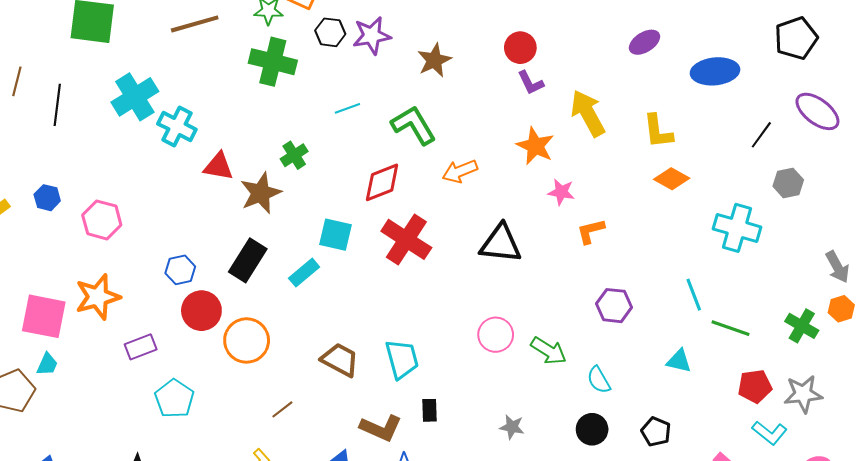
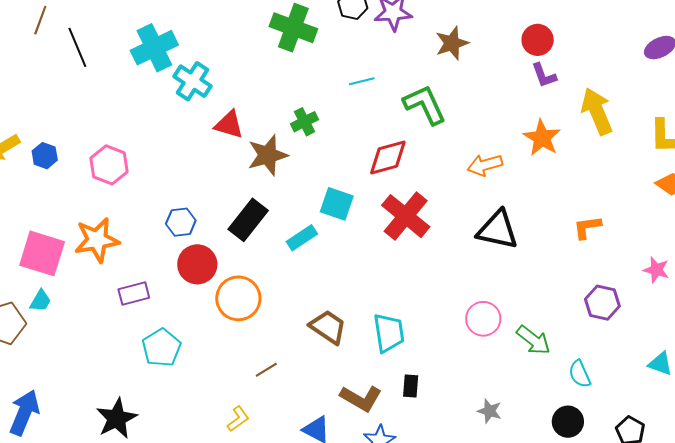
black line: (57, 105) -> (77, 47), turned -36
orange arrow: (460, 171) -> (485, 165), moved
pink star: (561, 192) -> (656, 270), moved
blue hexagon: (47, 198) -> (45, 156), moved

